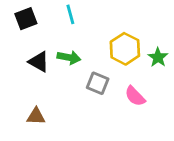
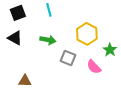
green star: (158, 57) -> (110, 50), moved
black triangle: (39, 62) -> (15, 38), moved

